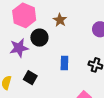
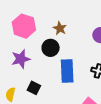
black circle: (39, 38) -> (51, 48), moved
blue rectangle: (64, 63) -> (67, 71), size x1.6

